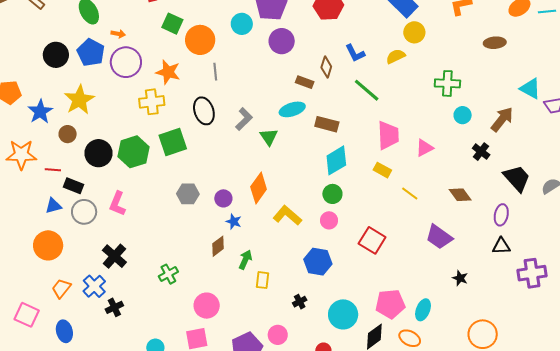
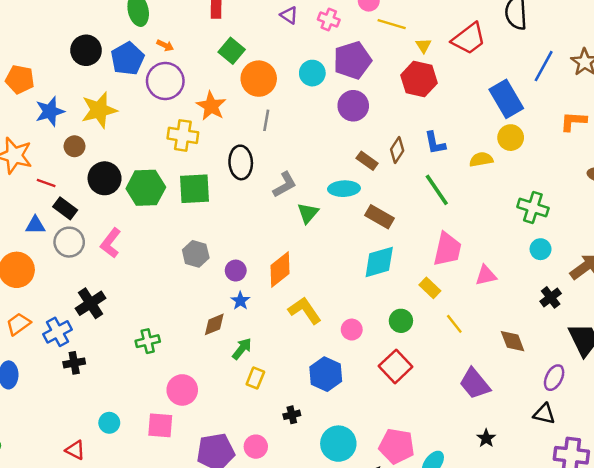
green circle: (332, 194) -> (401, 321), moved

